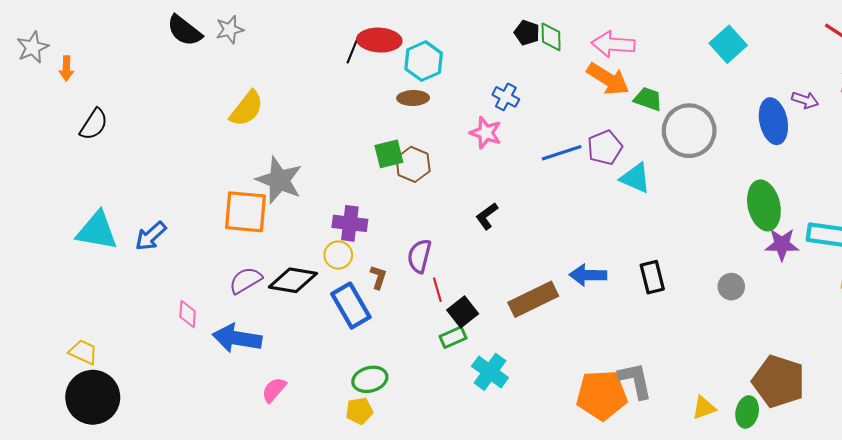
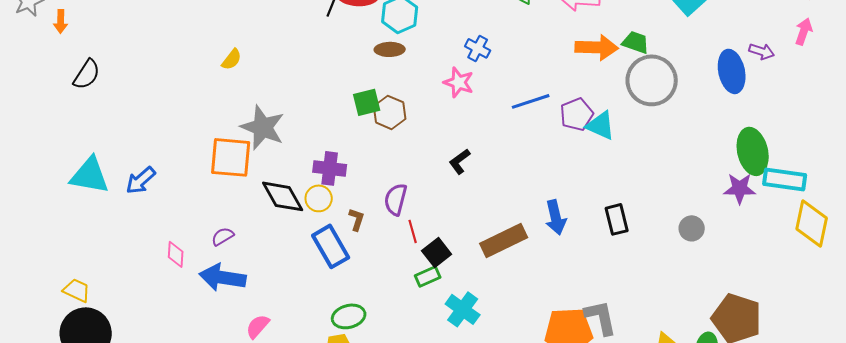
orange arrow: (608, 79) -> (597, 47), moved, turned -30
green trapezoid: (648, 99) -> (636, 42), moved
yellow semicircle: (247, 109) -> (232, 59), size x0.6
purple pentagon: (605, 148) -> (577, 114), moved
green ellipse: (764, 205) -> (753, 151), moved
blue arrow: (588, 275) -> (556, 217), turned -104
purple semicircle: (246, 280) -> (223, 236), moved, size x0.7
black diamond: (293, 280) -> (283, 196), moved, turned 51

